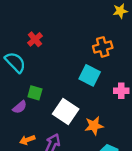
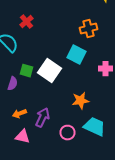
purple semicircle: (20, 107) -> (12, 84), turned -32
white square: (66, 111) -> (50, 71), moved

